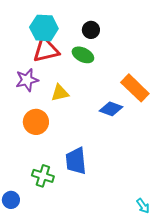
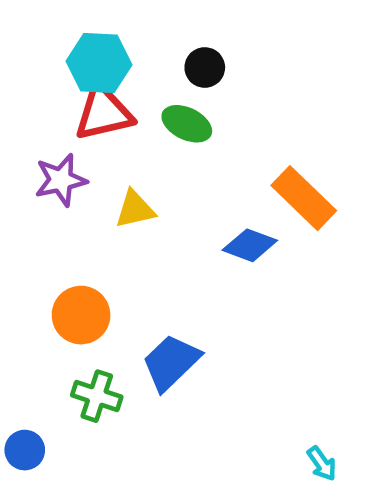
orange circle: (36, 122) -> (81, 315), moved
blue trapezoid: (76, 161) -> (171, 362), turned 52

